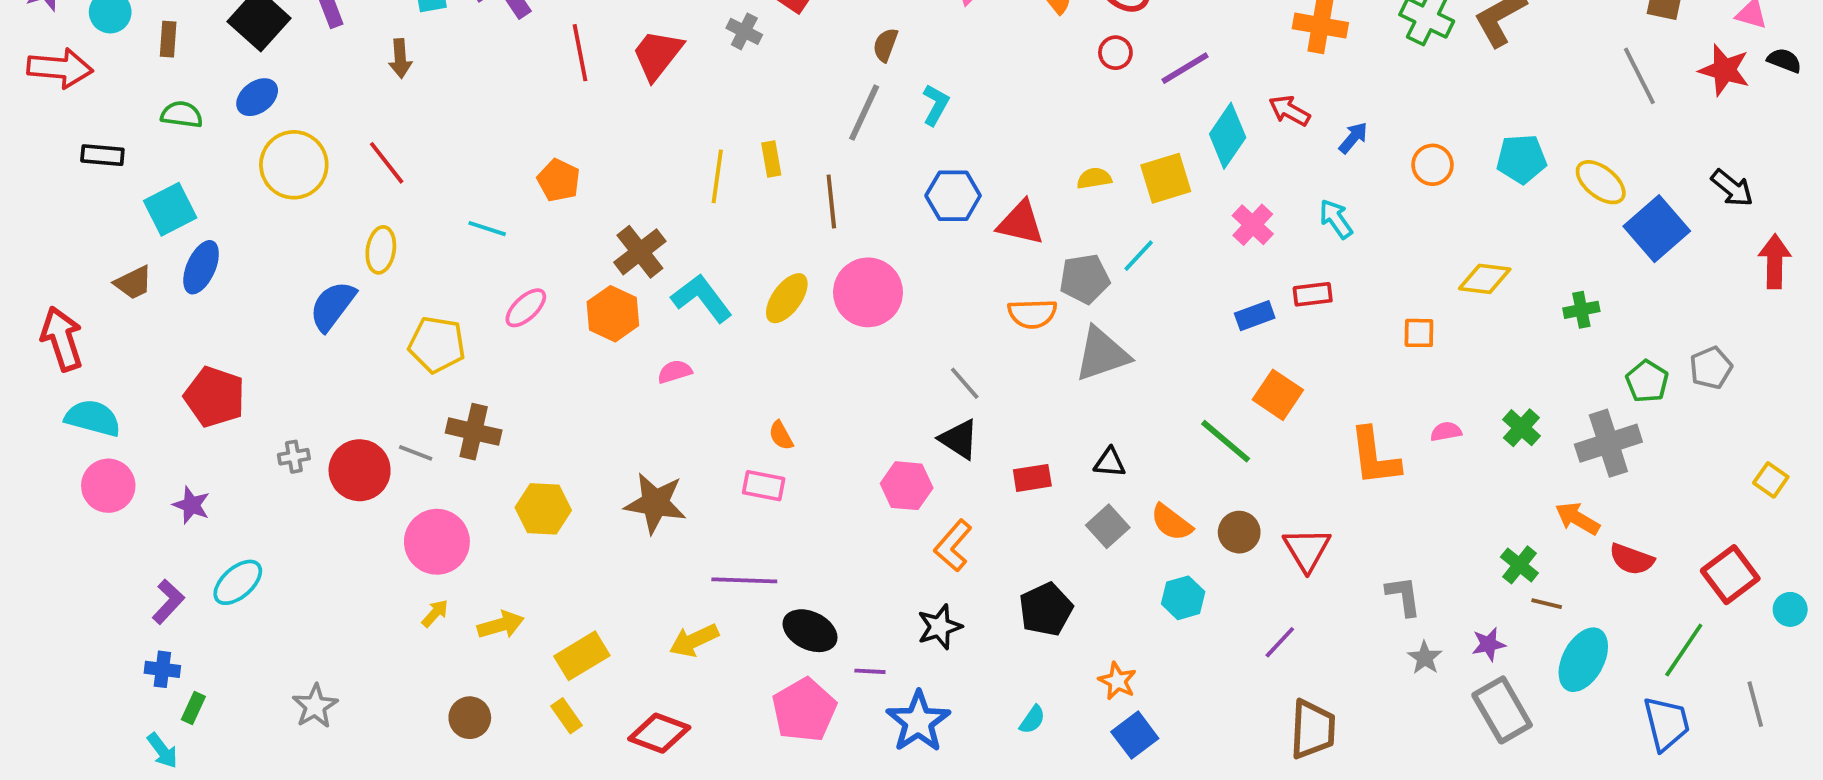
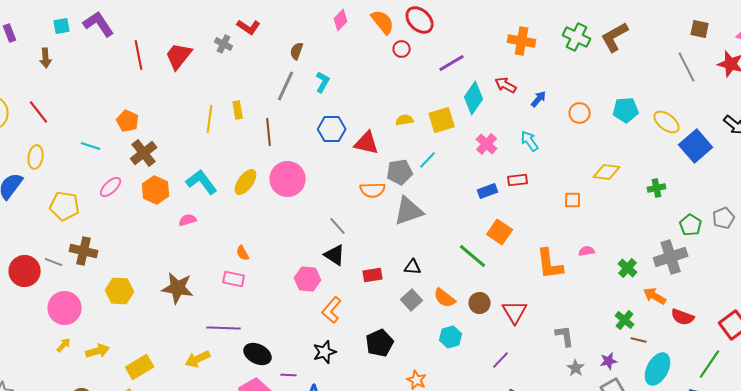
red circle: (1115, 53) -> (402, 49), moved
brown cross: (640, 252) -> (144, 153), moved
green cross: (1521, 428) -> (628, 268), moved

